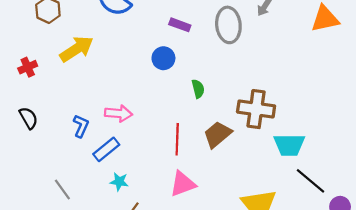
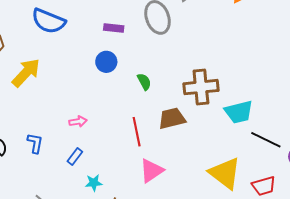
pink arrow: (119, 113) -> (78, 121), size x0.7
blue L-shape: (81, 126) -> (35, 143), moved
brown trapezoid: (218, 134) -> (172, 118), turned 40
blue rectangle: (106, 149) -> (75, 157), size x0.7

